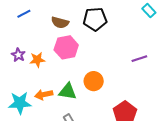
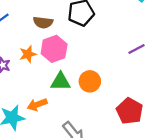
orange star: (37, 60) -> (28, 54), moved
green triangle: (68, 91) -> (61, 82), moved

